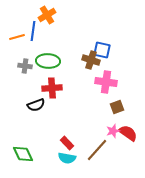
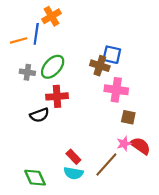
green ellipse: (48, 61) -> (53, 67), turned -50
brown square: (117, 107) -> (128, 117), turned 32
green diamond: (23, 154) -> (35, 178), moved

